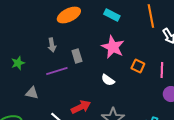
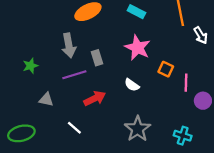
gray arrow: (52, 45) -> (69, 45), size x1.5
pink line: (162, 70) -> (186, 83), moved
red arrow: (81, 107) -> (95, 98), moved

